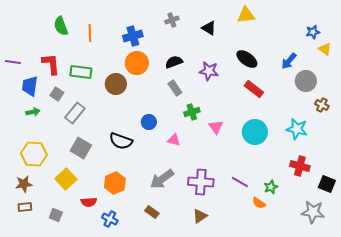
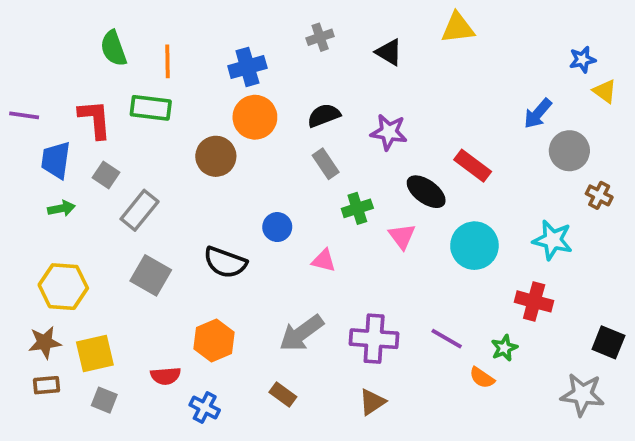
black ellipse: (247, 59) -> (426, 192), moved
green rectangle: (81, 72) -> (151, 108), moved
red cross: (300, 166) -> (534, 301), moved
yellow square: (66, 179) -> (95, 354), moved, turned 30

